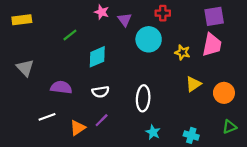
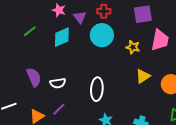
red cross: (163, 13) -> (104, 11), moved
purple square: (214, 16) -> (143, 14), moved
cyan diamond: (97, 57) -> (62, 37), moved
purple semicircle: (61, 87) -> (34, 77), moved, turned 60

